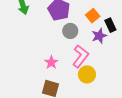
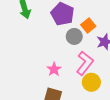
orange square: (93, 16) -> (88, 25), moved

